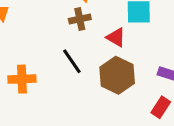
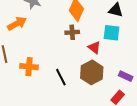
black line: (72, 61) -> (61, 77), moved

